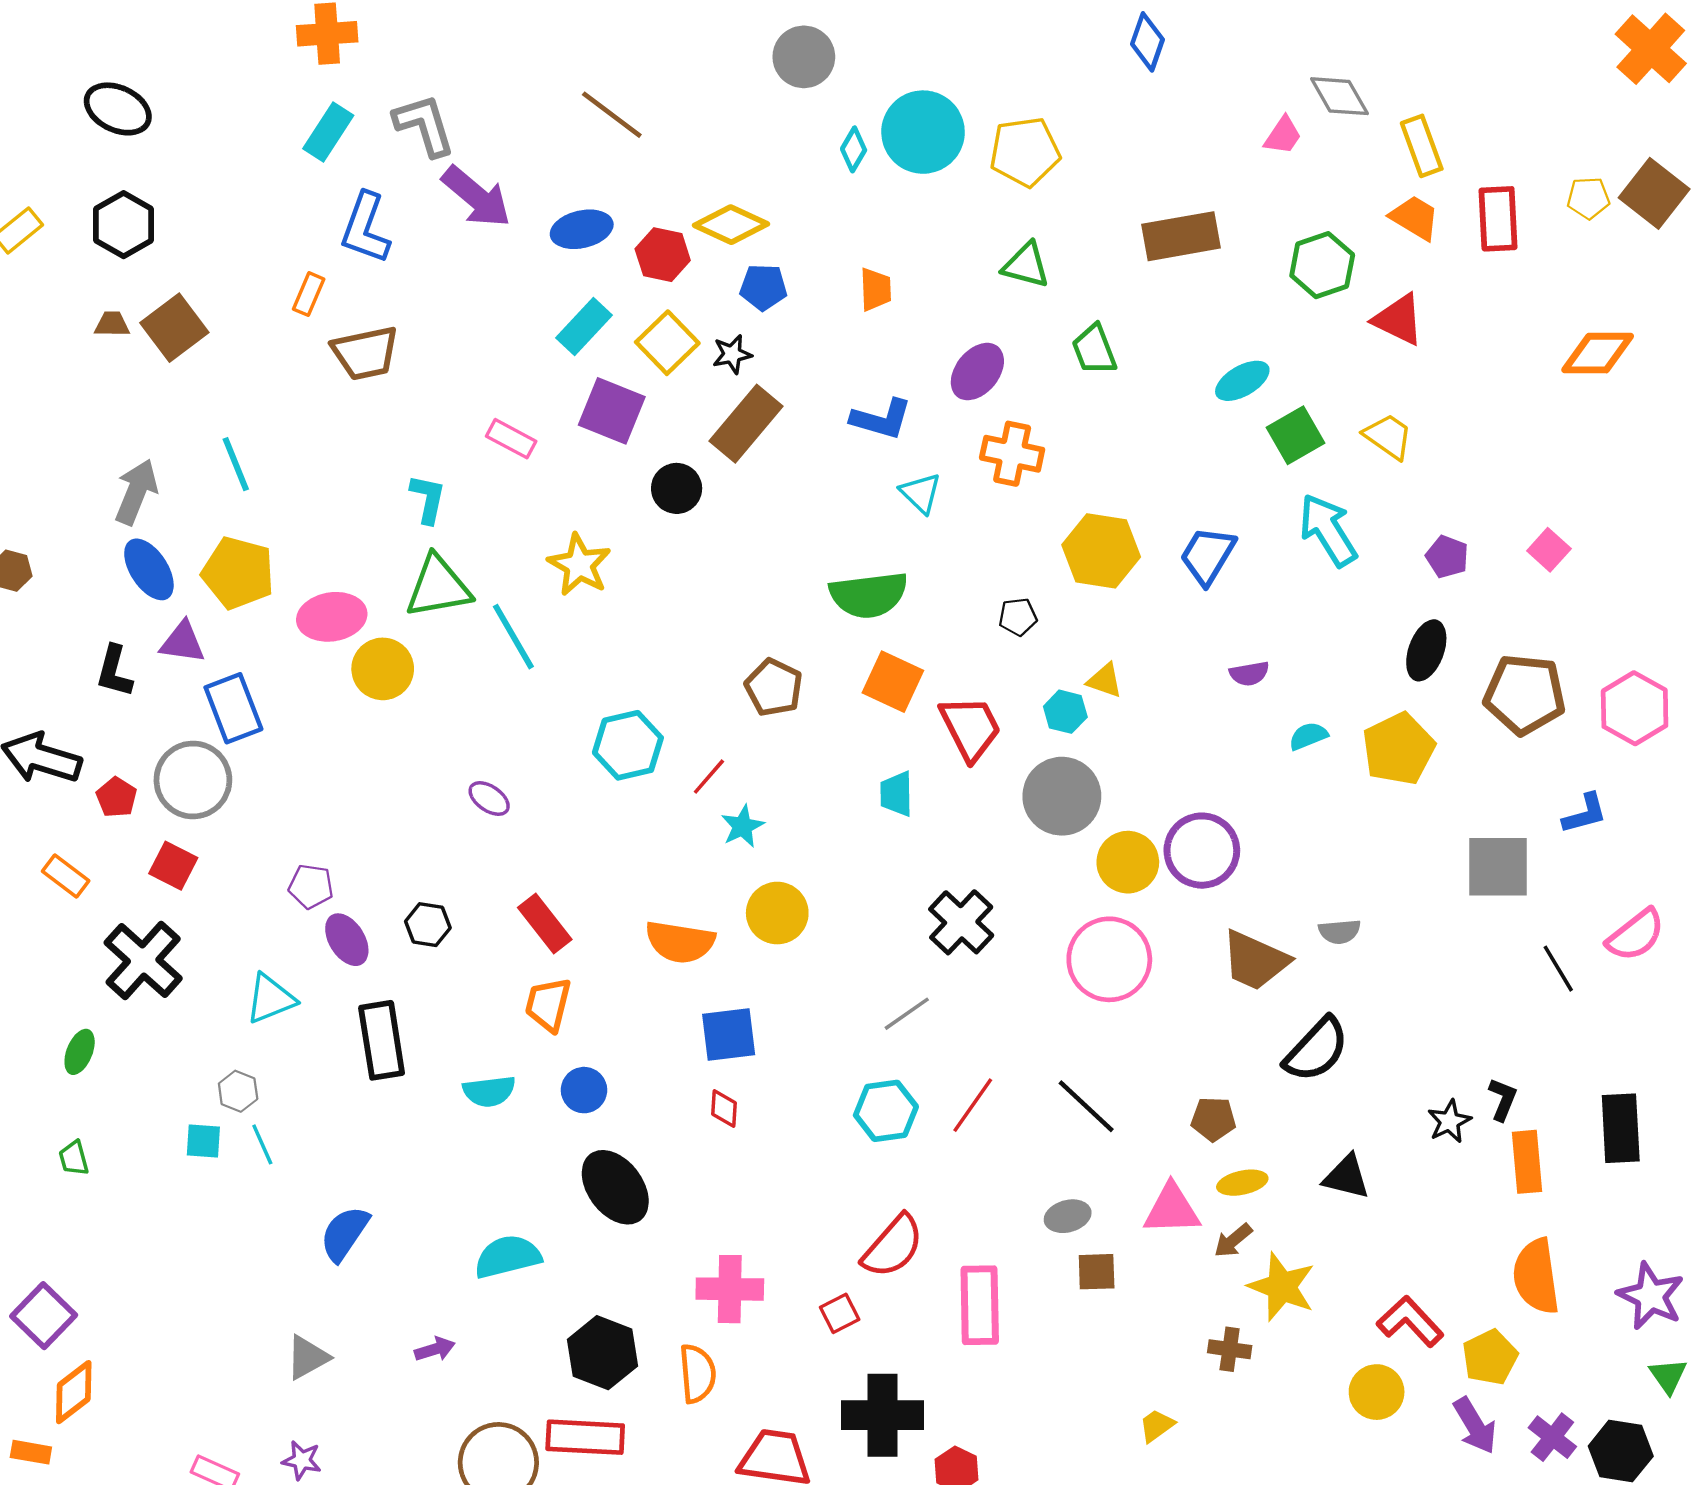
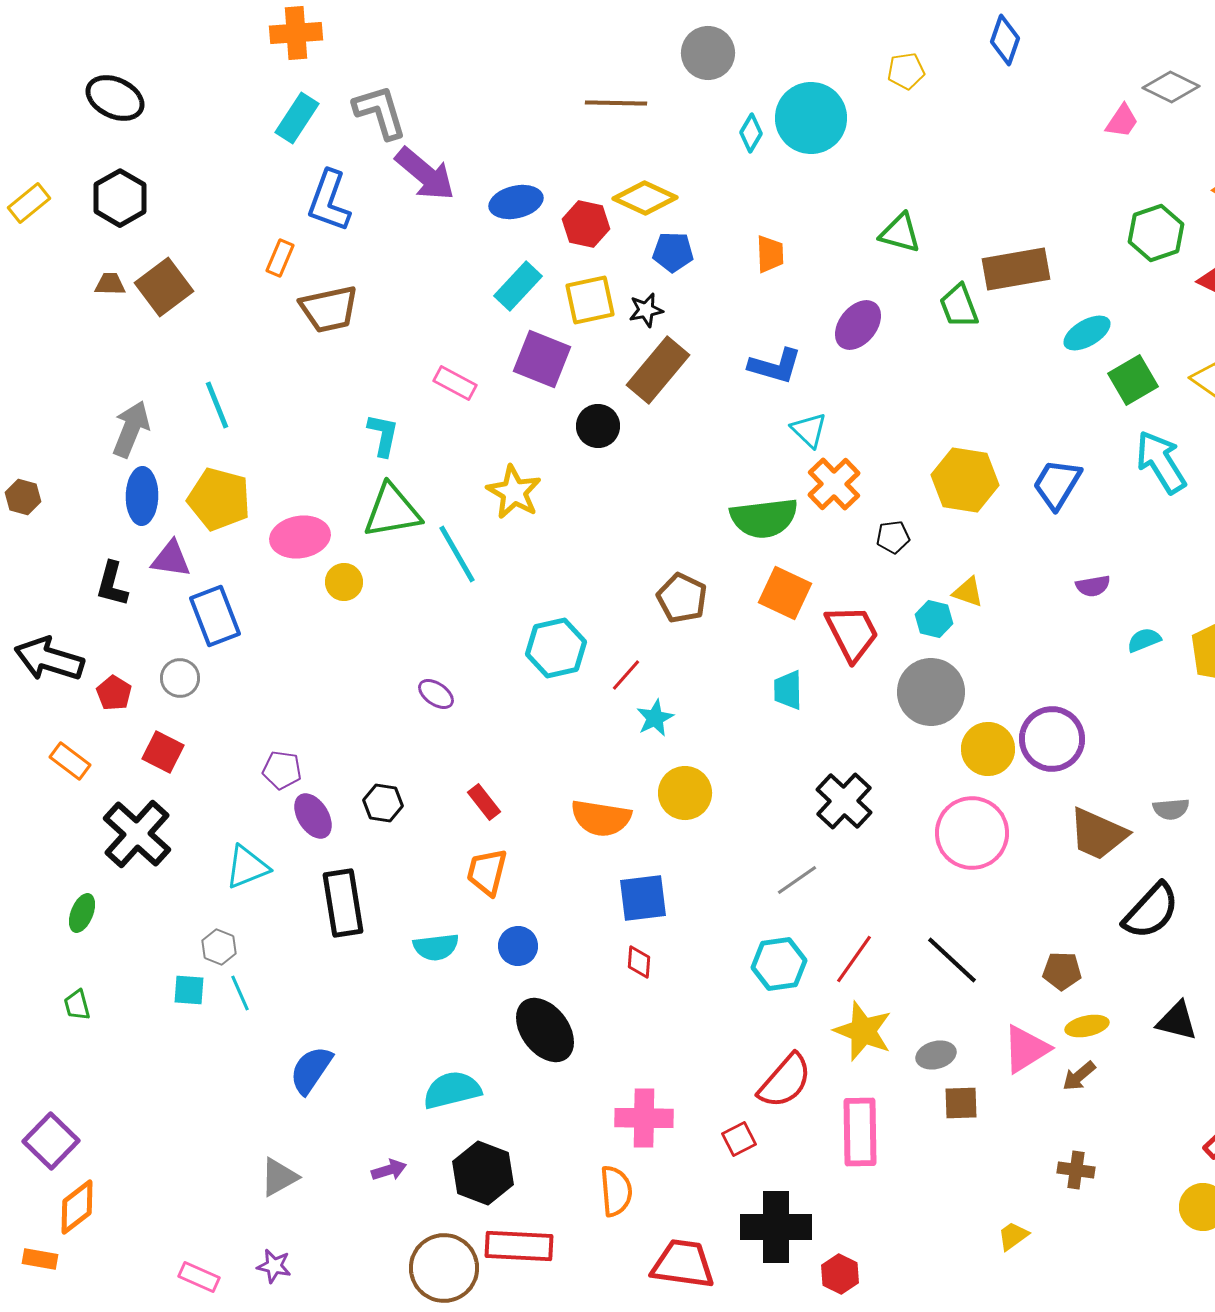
gray diamond: (1340, 96) -> (1171, 87), turned -34
brown line: (612, 115) -> (616, 103), moved, turned -36
yellow pentagon: (1025, 152) -> (906, 71), moved, size x0.6
brown rectangle: (1181, 236) -> (1016, 269), moved
yellow square: (667, 343) -> (590, 300), turned 32
orange cross: (1012, 454) -> (834, 484), moved, turned 34
blue ellipse: (149, 569) -> (142, 496), turned 34
yellow circle: (383, 669) -> (344, 582), size x0.7
gray circle: (193, 780) -> (180, 678), size x0.6
red rectangle: (545, 923) -> (484, 802), size x0.7
pink triangle: (1172, 1209) -> (1026, 1049), turned -30
yellow star: (1282, 1287) -> (863, 1031), moved
black hexagon: (603, 1353) -> (483, 1173), moved

